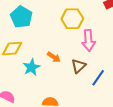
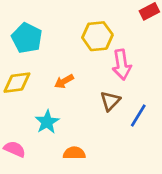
orange arrow: (54, 57) -> (64, 81), moved, turned 120
cyan star: (31, 67) -> (47, 122), moved

